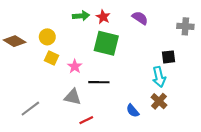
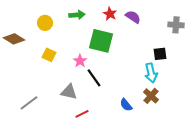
red star: (103, 17) -> (110, 14), moved
yellow circle: (47, 37) -> (45, 23), moved
pink star: (75, 66) -> (80, 61), moved
black line: (99, 82) -> (94, 78), turned 54

